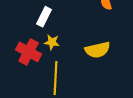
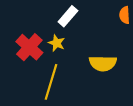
white rectangle: (44, 17) -> (68, 16), moved

